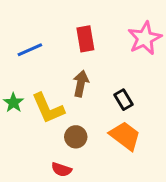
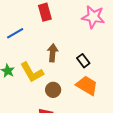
pink star: (145, 38) -> (93, 17), turned -30
red rectangle: (85, 39) -> (45, 12), moved

